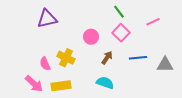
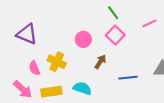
purple triangle: (47, 19) -> (27, 34), moved, turned 35
blue line: (138, 58) -> (128, 78), moved
cyan semicircle: (105, 83) -> (82, 88), moved

